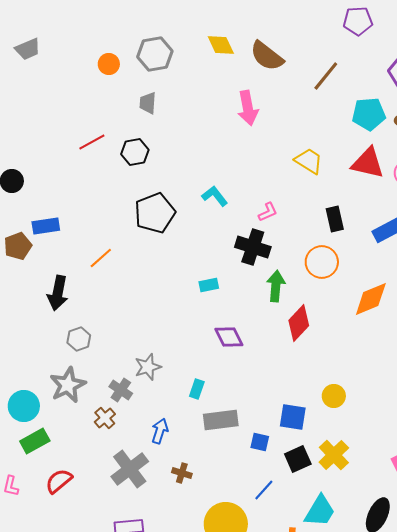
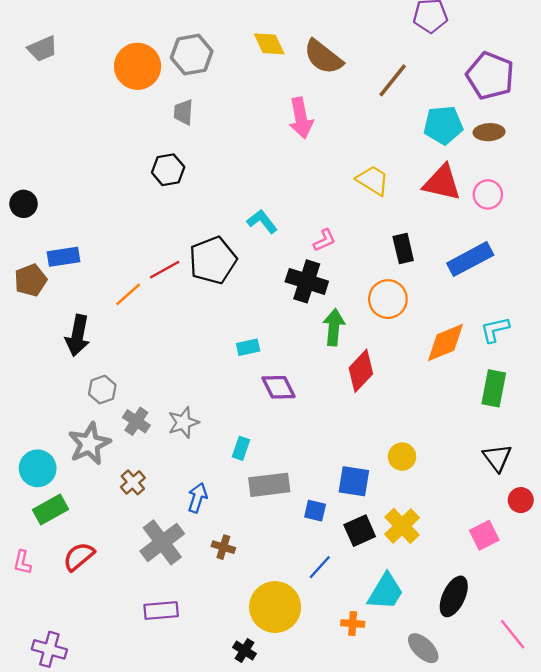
orange circle: (109, 64) -> (138, 66), size x1.8
red line: (92, 142) -> (165, 270), moved
black pentagon: (155, 213) -> (213, 260), moved
cyan rectangle: (209, 285) -> (248, 347), moved
gray cross: (121, 390) -> (136, 421), moved

